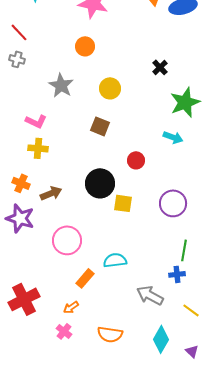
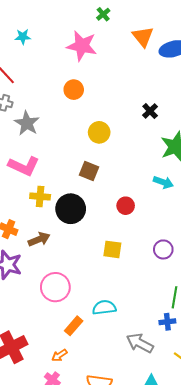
gray star: (61, 85) -> (27, 123), moved
pink L-shape: (36, 121) -> (24, 166), size x1.4
yellow cross: (38, 148) -> (40, 197), moved
black circle: (100, 183) -> (71, 209), moved
purple circle: (173, 203) -> (163, 249), size x0.7

